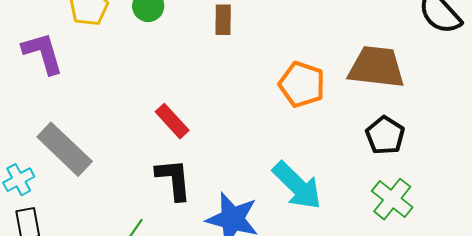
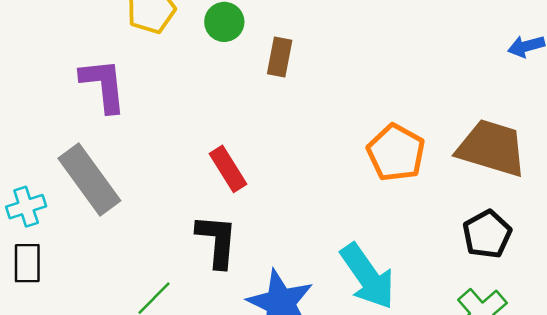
brown rectangle: (223, 20) -> (280, 57), moved
purple L-shape: (43, 53) -> (103, 85), moved

